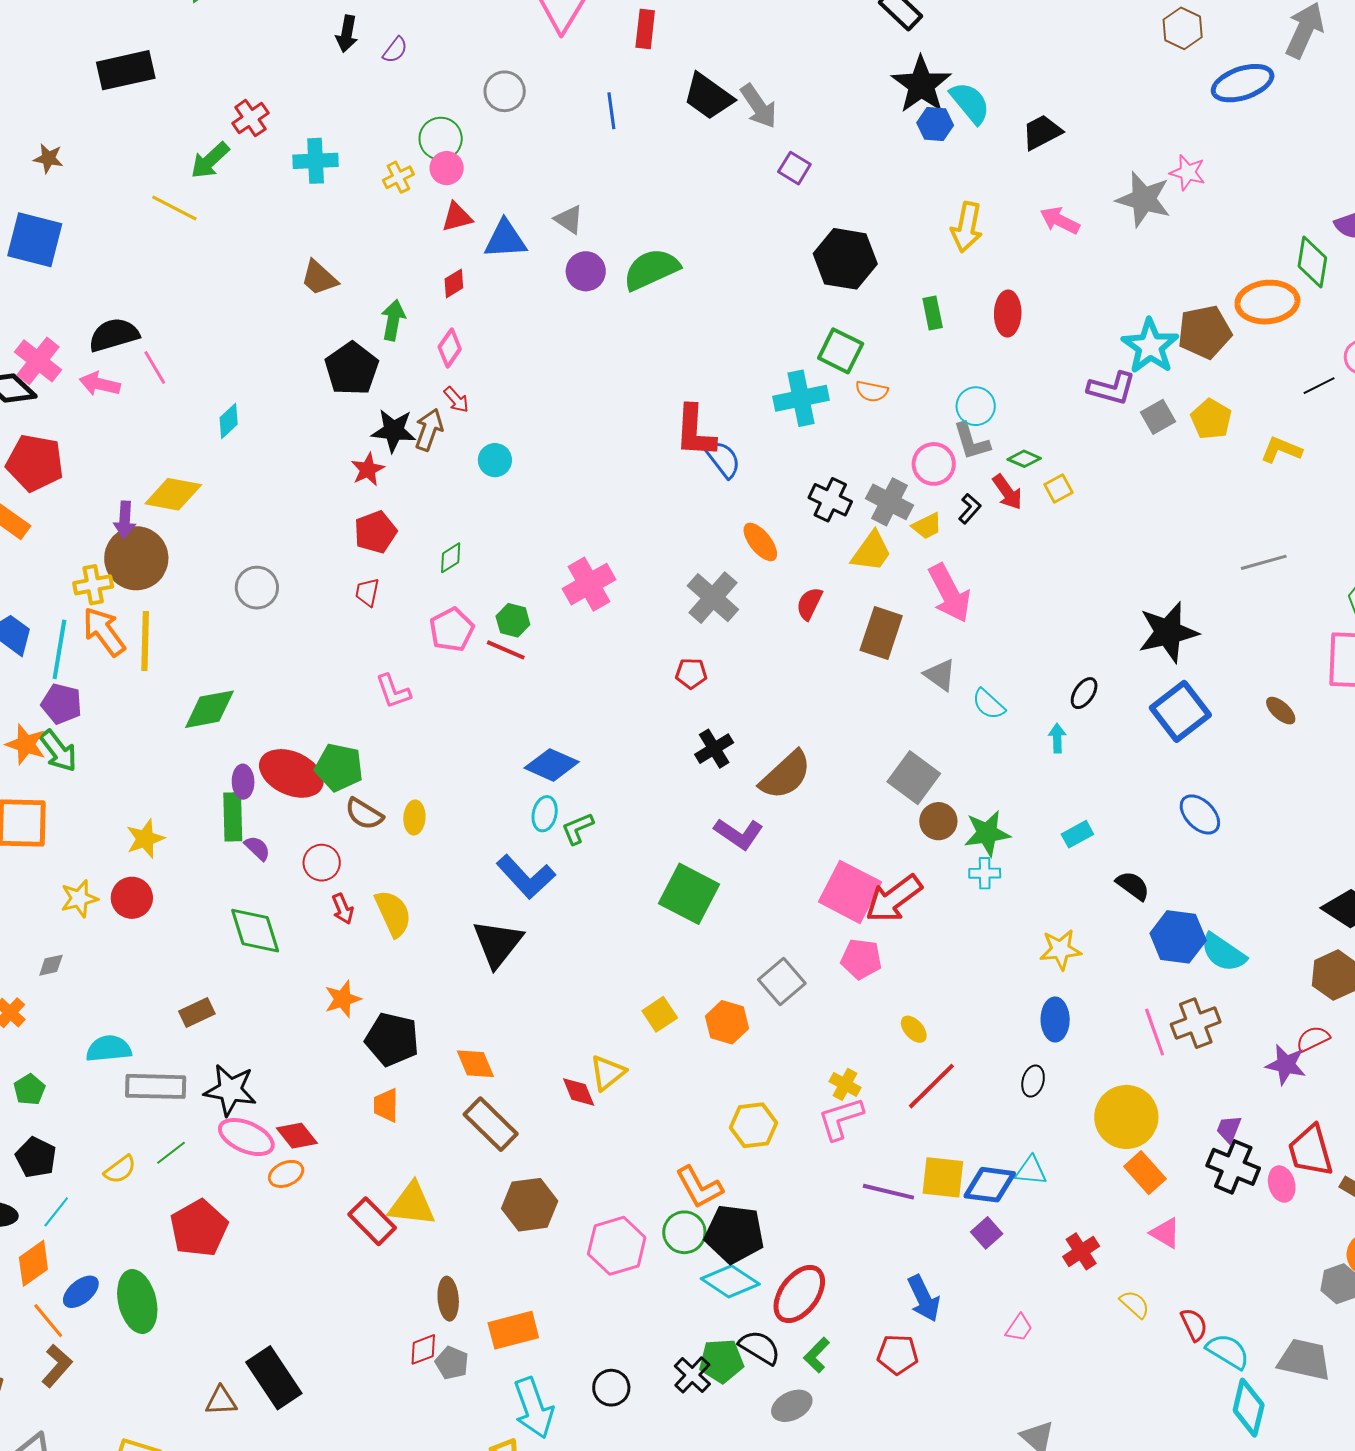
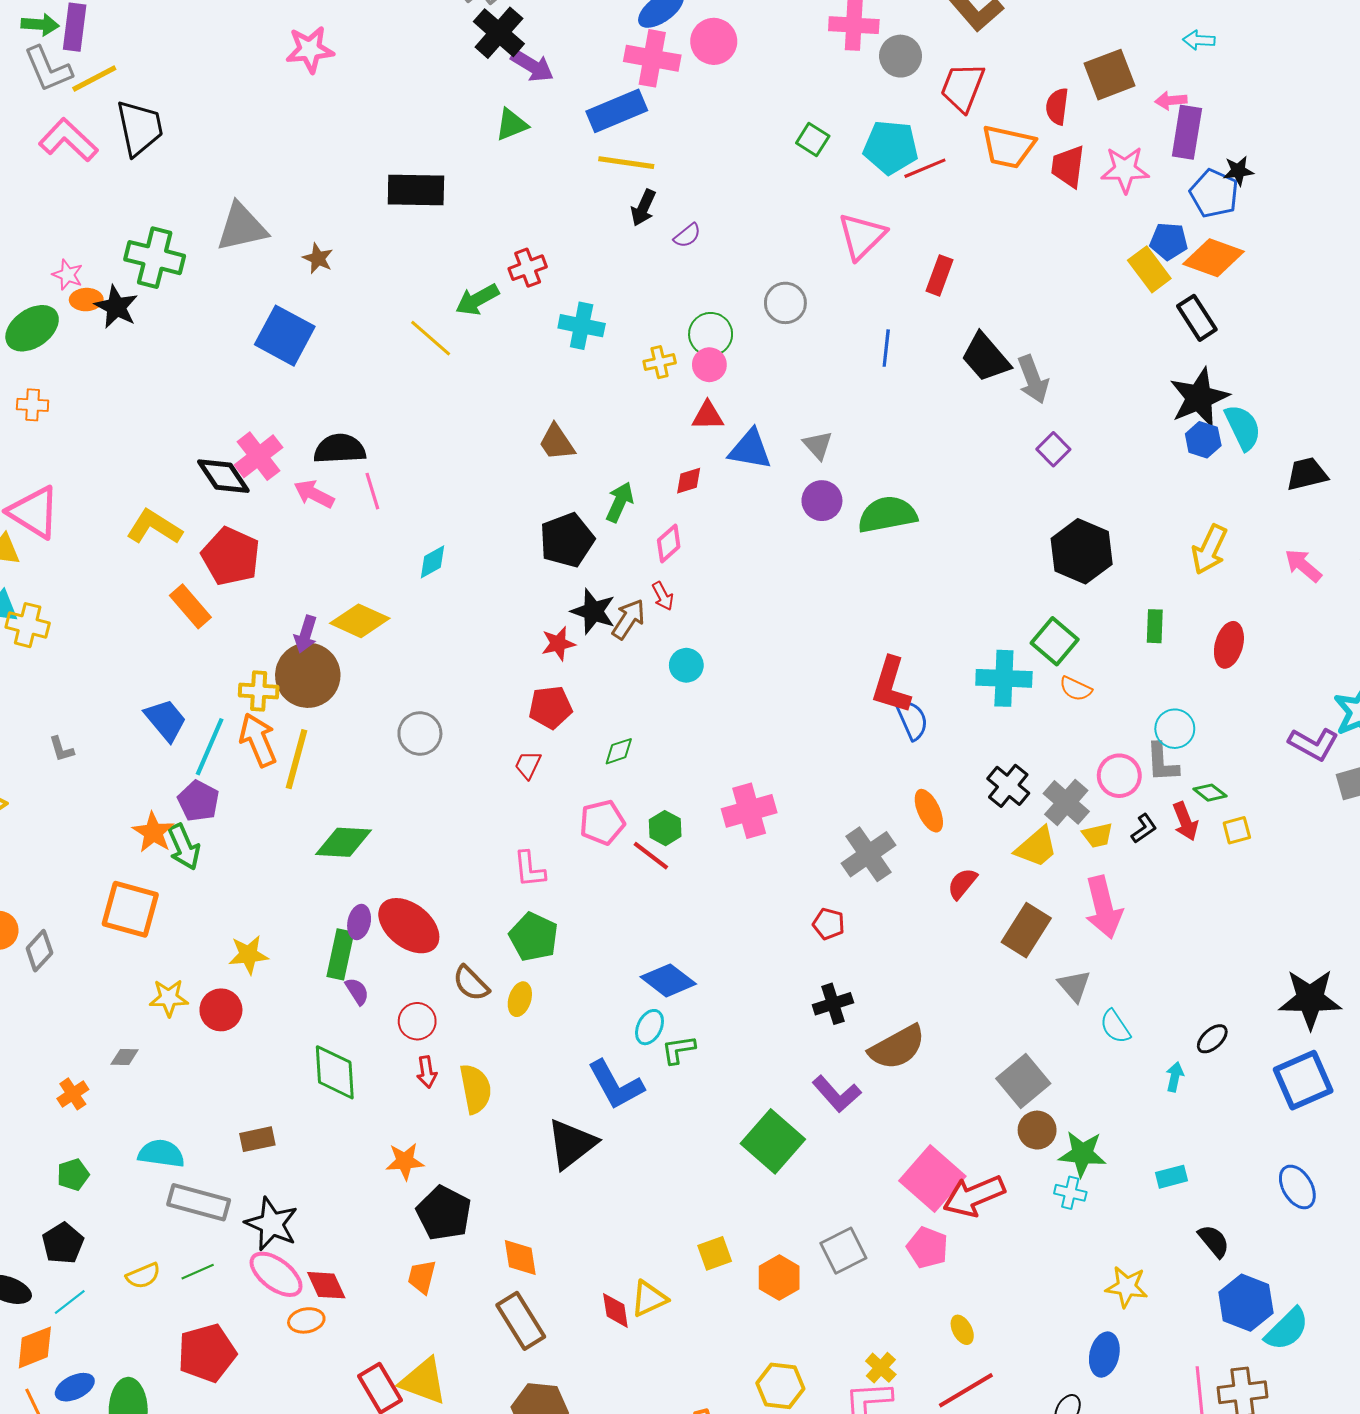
green pentagon: (339, 767) -> (534, 937), moved
cyan semicircle: (1223, 953) -> (1287, 1329), turned -93

